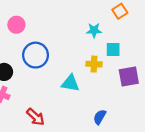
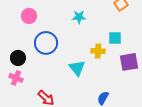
cyan star: (94, 30) -> (79, 17), moved
cyan triangle: (70, 83) -> (77, 68), turned 42

